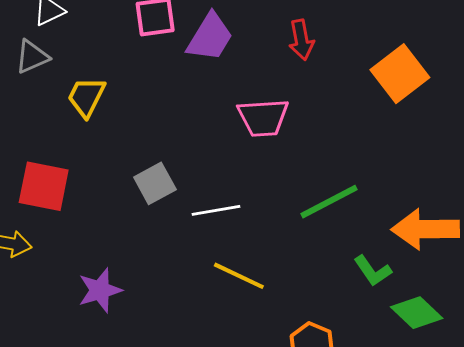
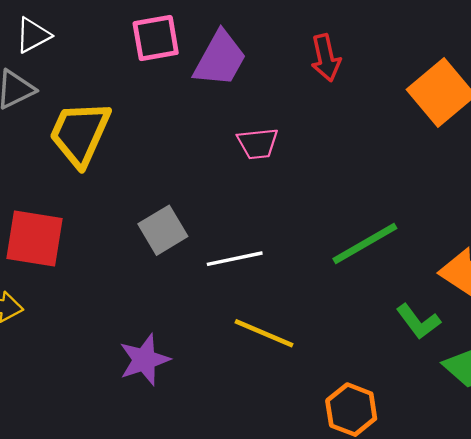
yellow trapezoid: (86, 97) -> (80, 133), size x1.4
pink trapezoid: (263, 118) -> (258, 143), moved, size x0.7
purple star: (100, 290) -> (144, 360), moved

